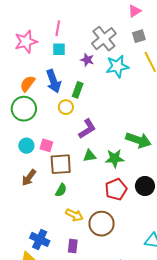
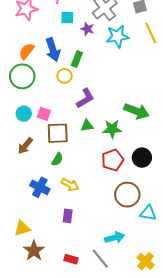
cyan square: (59, 49) -> (67, 18), moved
brown circle: (101, 224) -> (127, 195), moved
blue cross: (40, 239) -> (40, 187), moved

